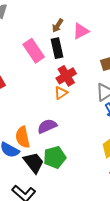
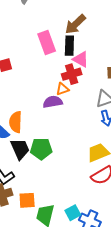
brown arrow: (58, 25) -> (75, 24), size x1.6
pink triangle: (81, 31) -> (81, 59), moved, turned 42
purple semicircle: (47, 126) -> (53, 102), moved

